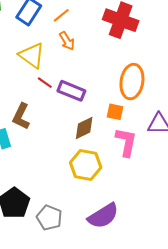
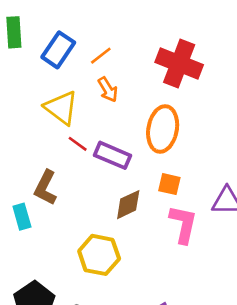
orange ellipse: (132, 82) -> (163, 129), moved
yellow hexagon: (86, 165) -> (99, 255), moved

